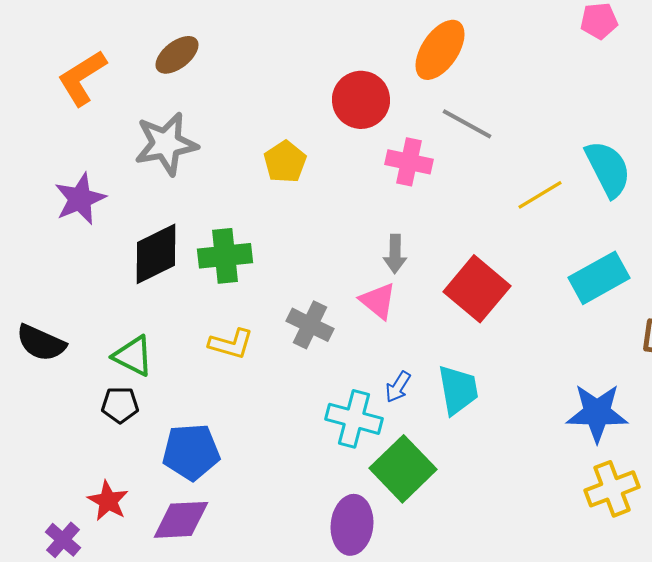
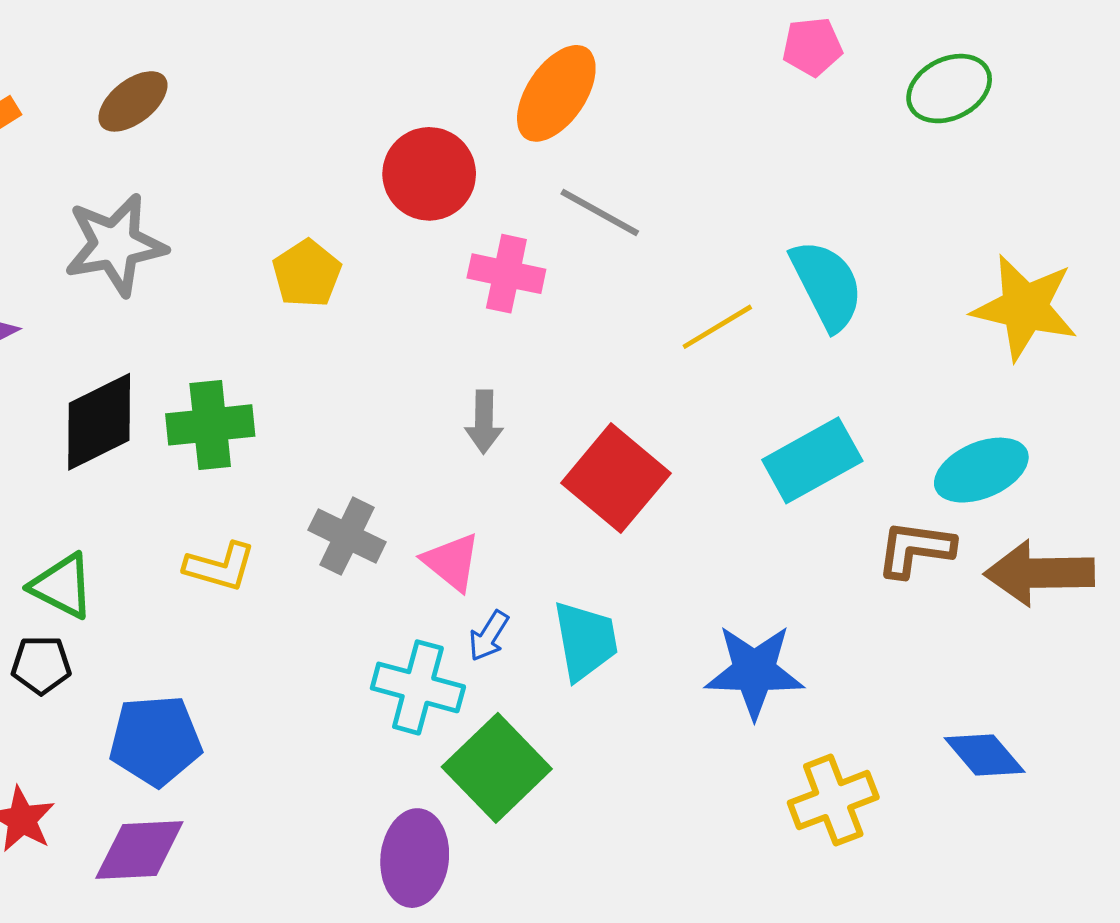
pink triangle: (378, 301) -> (452, 562), moved
blue star: (597, 413) -> (754, 671), moved

